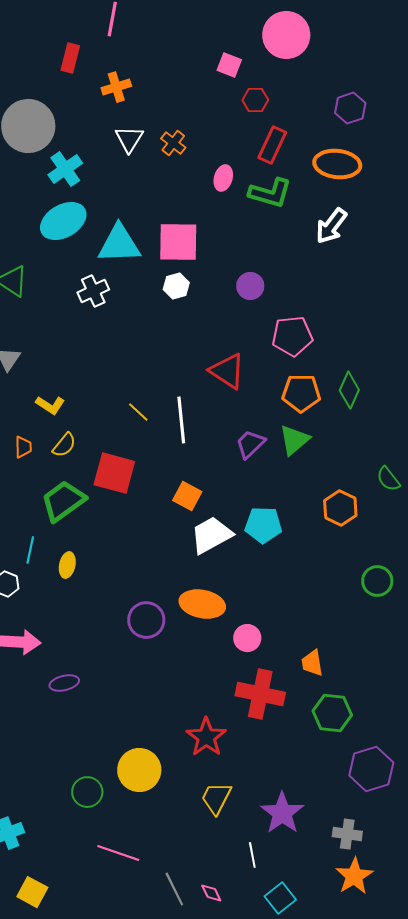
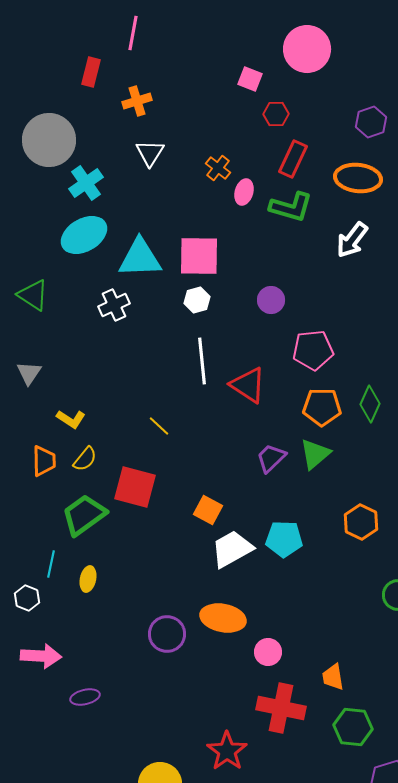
orange cross: (173, 143) -> (218, 168), moved
white line: (181, 420) -> (202, 361), moved
orange trapezoid: (23, 447) -> (44, 461), size x1.4

